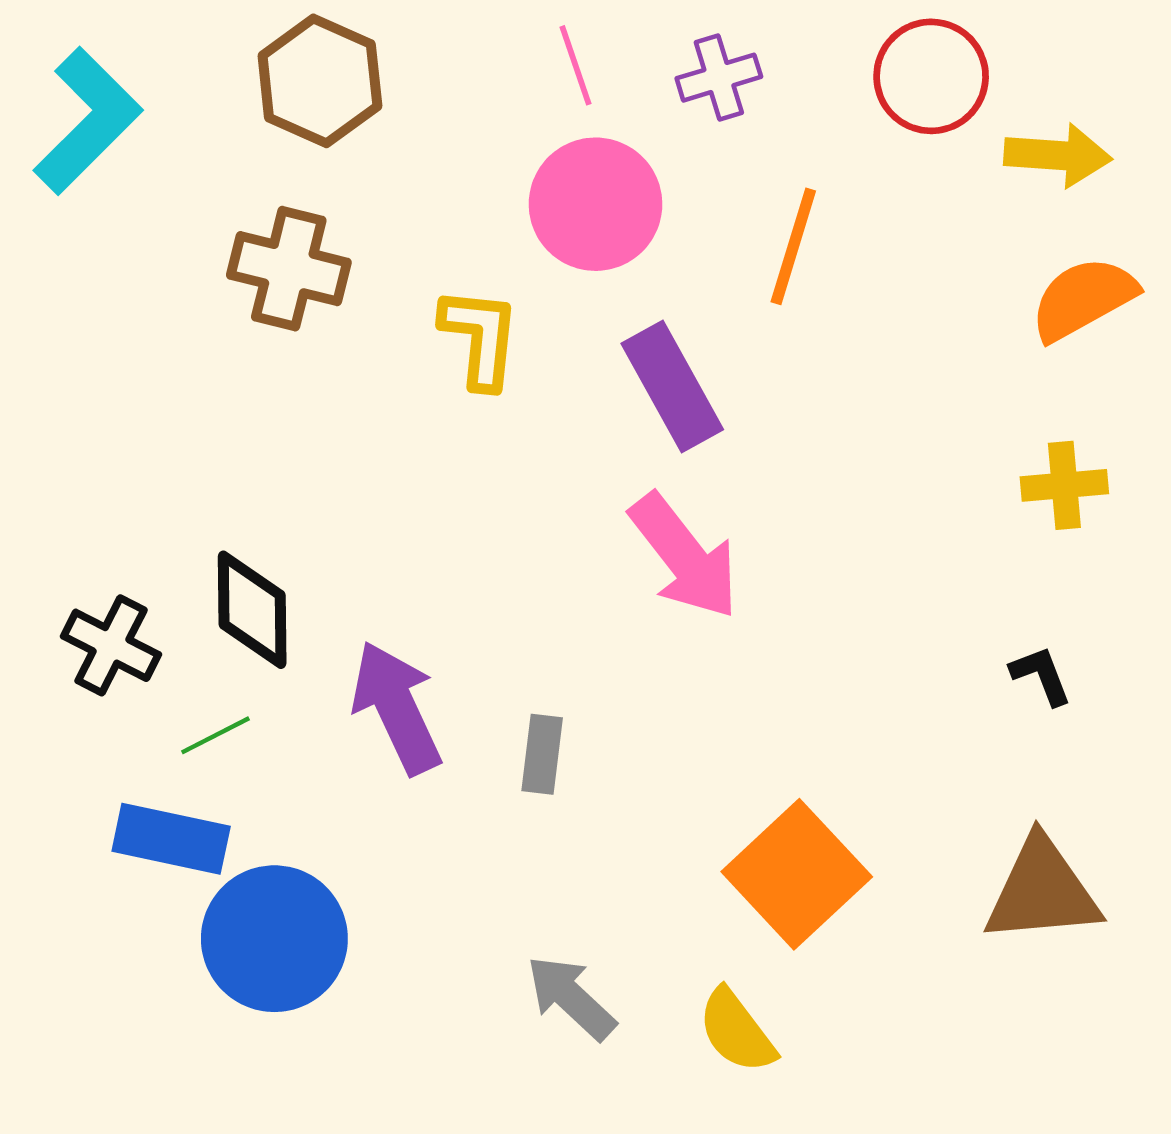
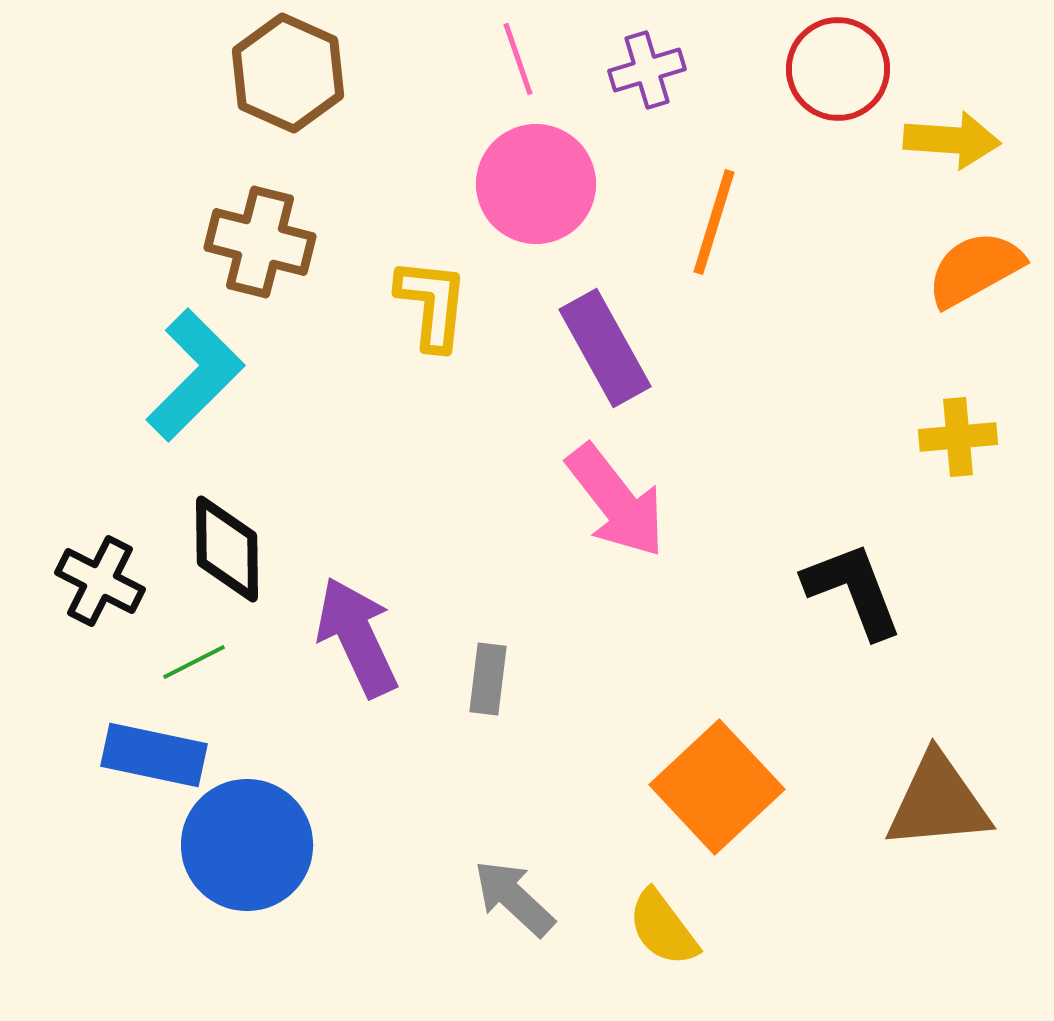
cyan L-shape: (88, 121) -> (195, 375), moved
black L-shape: (1041, 675) -> (853, 590), moved, size x1.8

